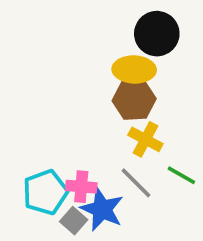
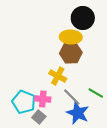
yellow cross: (145, 139) -> (58, 76), moved
cyan pentagon: (45, 192) -> (24, 102), turned -30
blue star: (102, 209) -> (78, 113), moved

